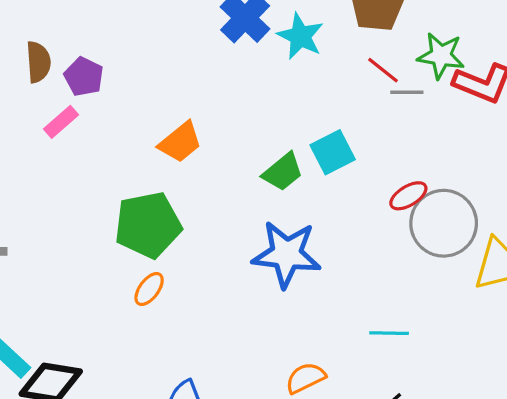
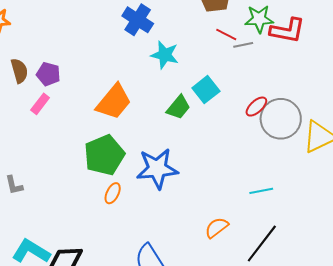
cyan star: (300, 36) -> (165, 55), moved
orange trapezoid: (180, 142) -> (114, 102), size x1.4
blue star: (287, 254) -> (157, 169), moved

